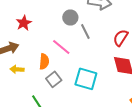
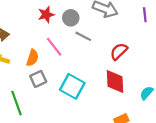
red star: (24, 23) -> (46, 15), moved
gray line: (85, 32) -> (83, 36), turned -49

